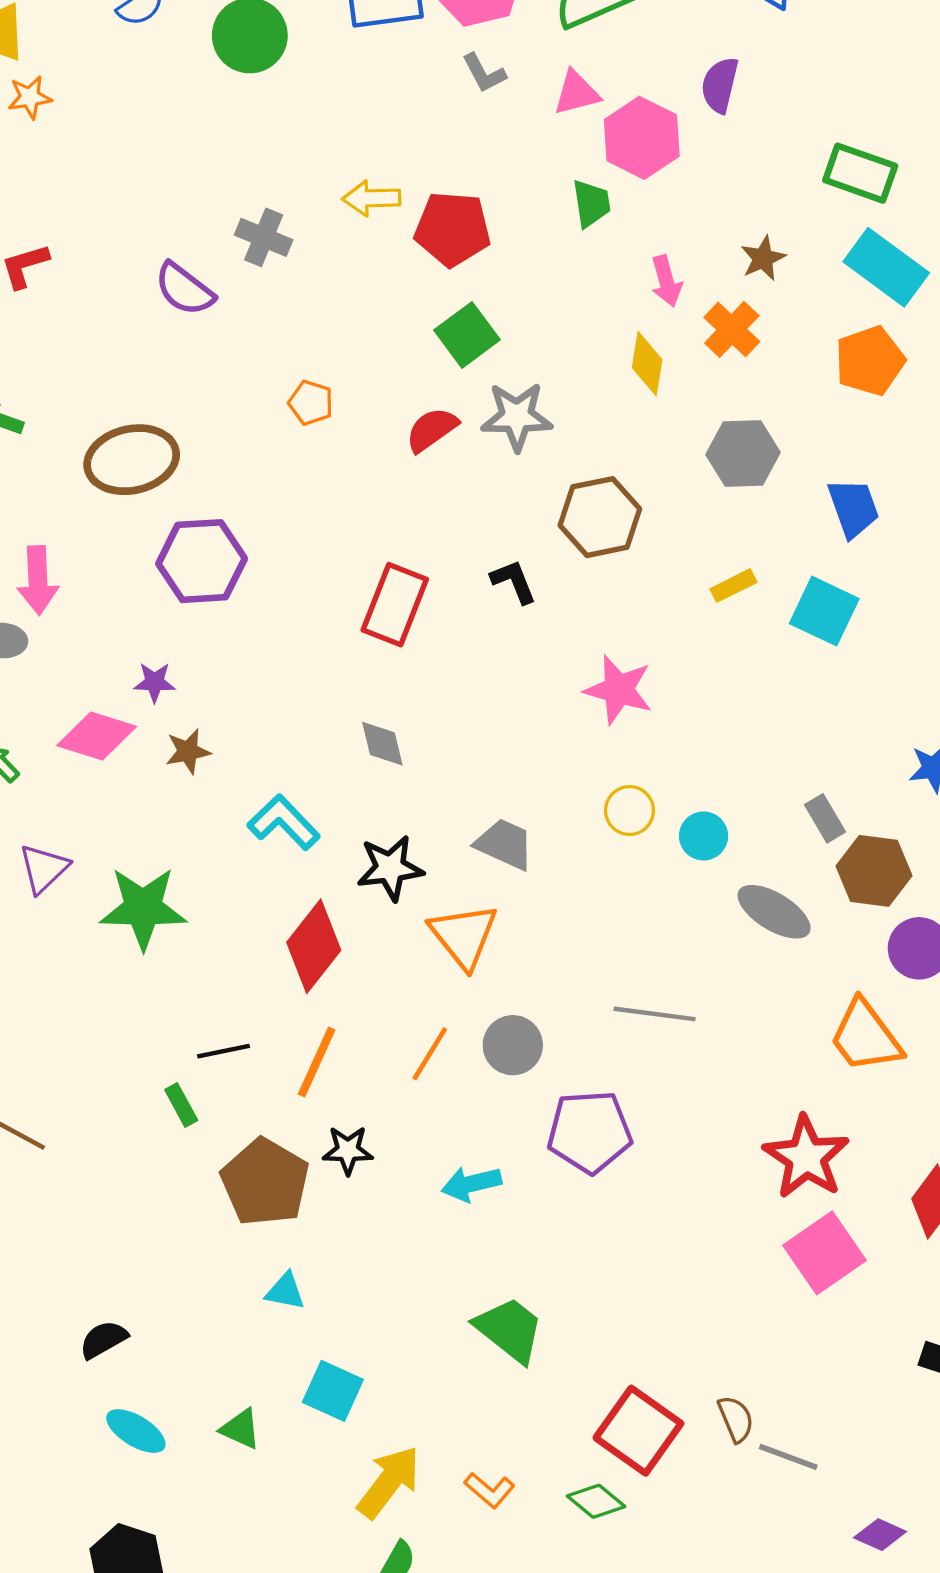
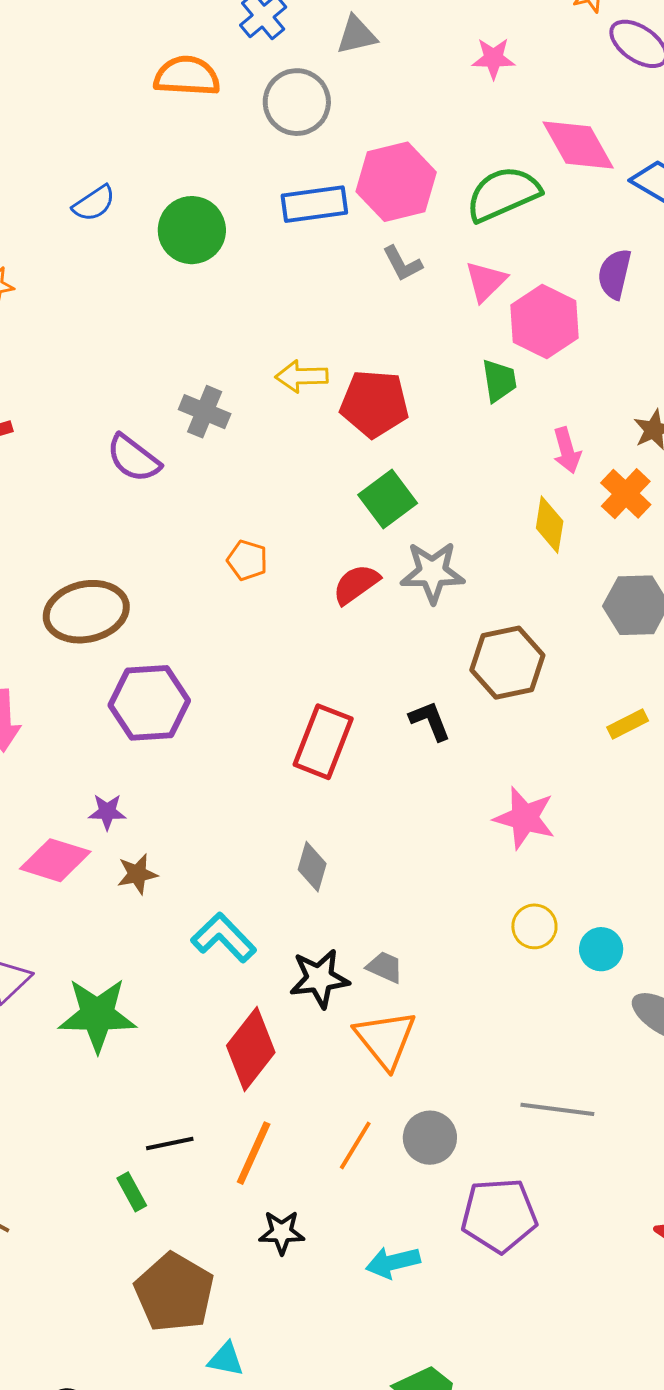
pink triangle: (577, 93) -> (486, 281), turned -30
gray diamond: (382, 744) -> (312, 867), turned 30
gray trapezoid: (505, 844) -> (385, 967), moved, size x0.7
brown pentagon: (265, 1182) -> (174, 1292), moved

